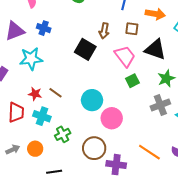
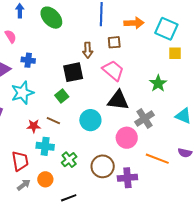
black square: (85, 49) -> (73, 72), turned -30
black triangle: (155, 49) -> (118, 100), moved
green square: (132, 81) -> (62, 96), moved
gray cross: (160, 105) -> (144, 118), moved
red trapezoid: (16, 112) -> (20, 161), moved
pink circle: (112, 118) -> (127, 138), moved

